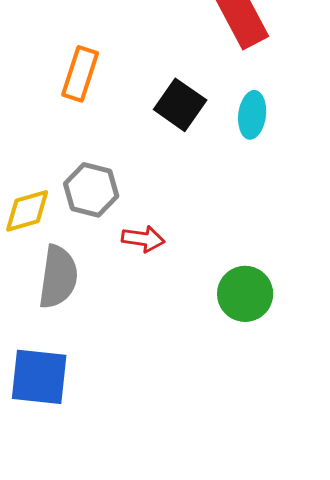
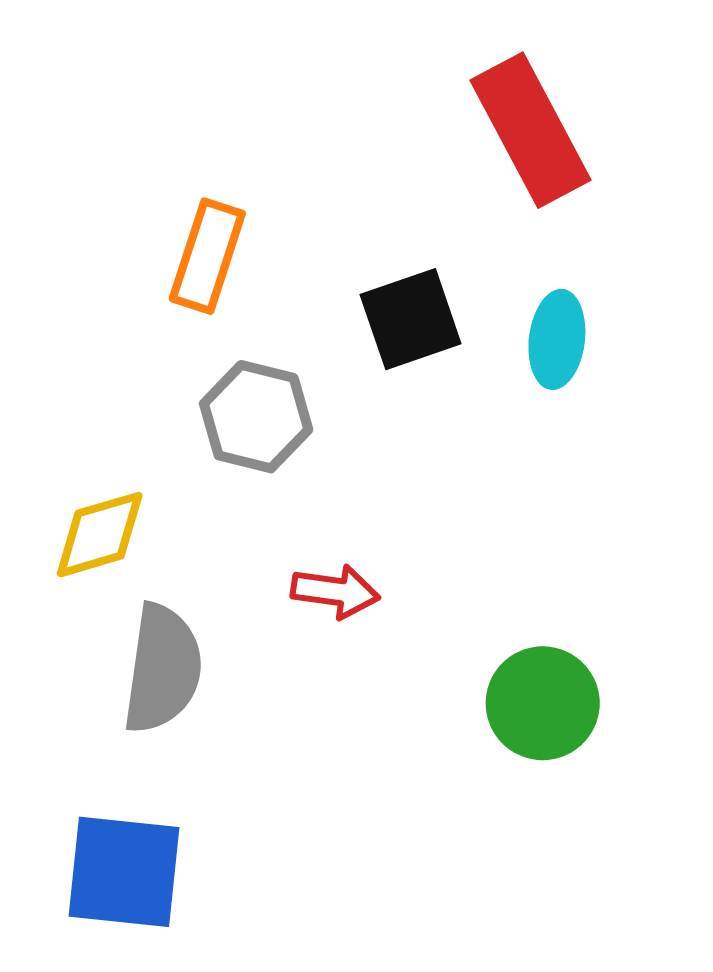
black square: (180, 105) -> (411, 319), turned 36
gray hexagon: (91, 190) -> (256, 417), moved

